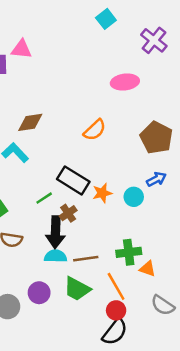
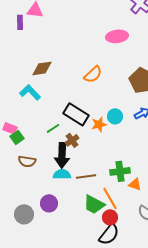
cyan circle: (134, 197) -> (115, 116), moved
green trapezoid: (77, 289) -> (94, 204), moved

